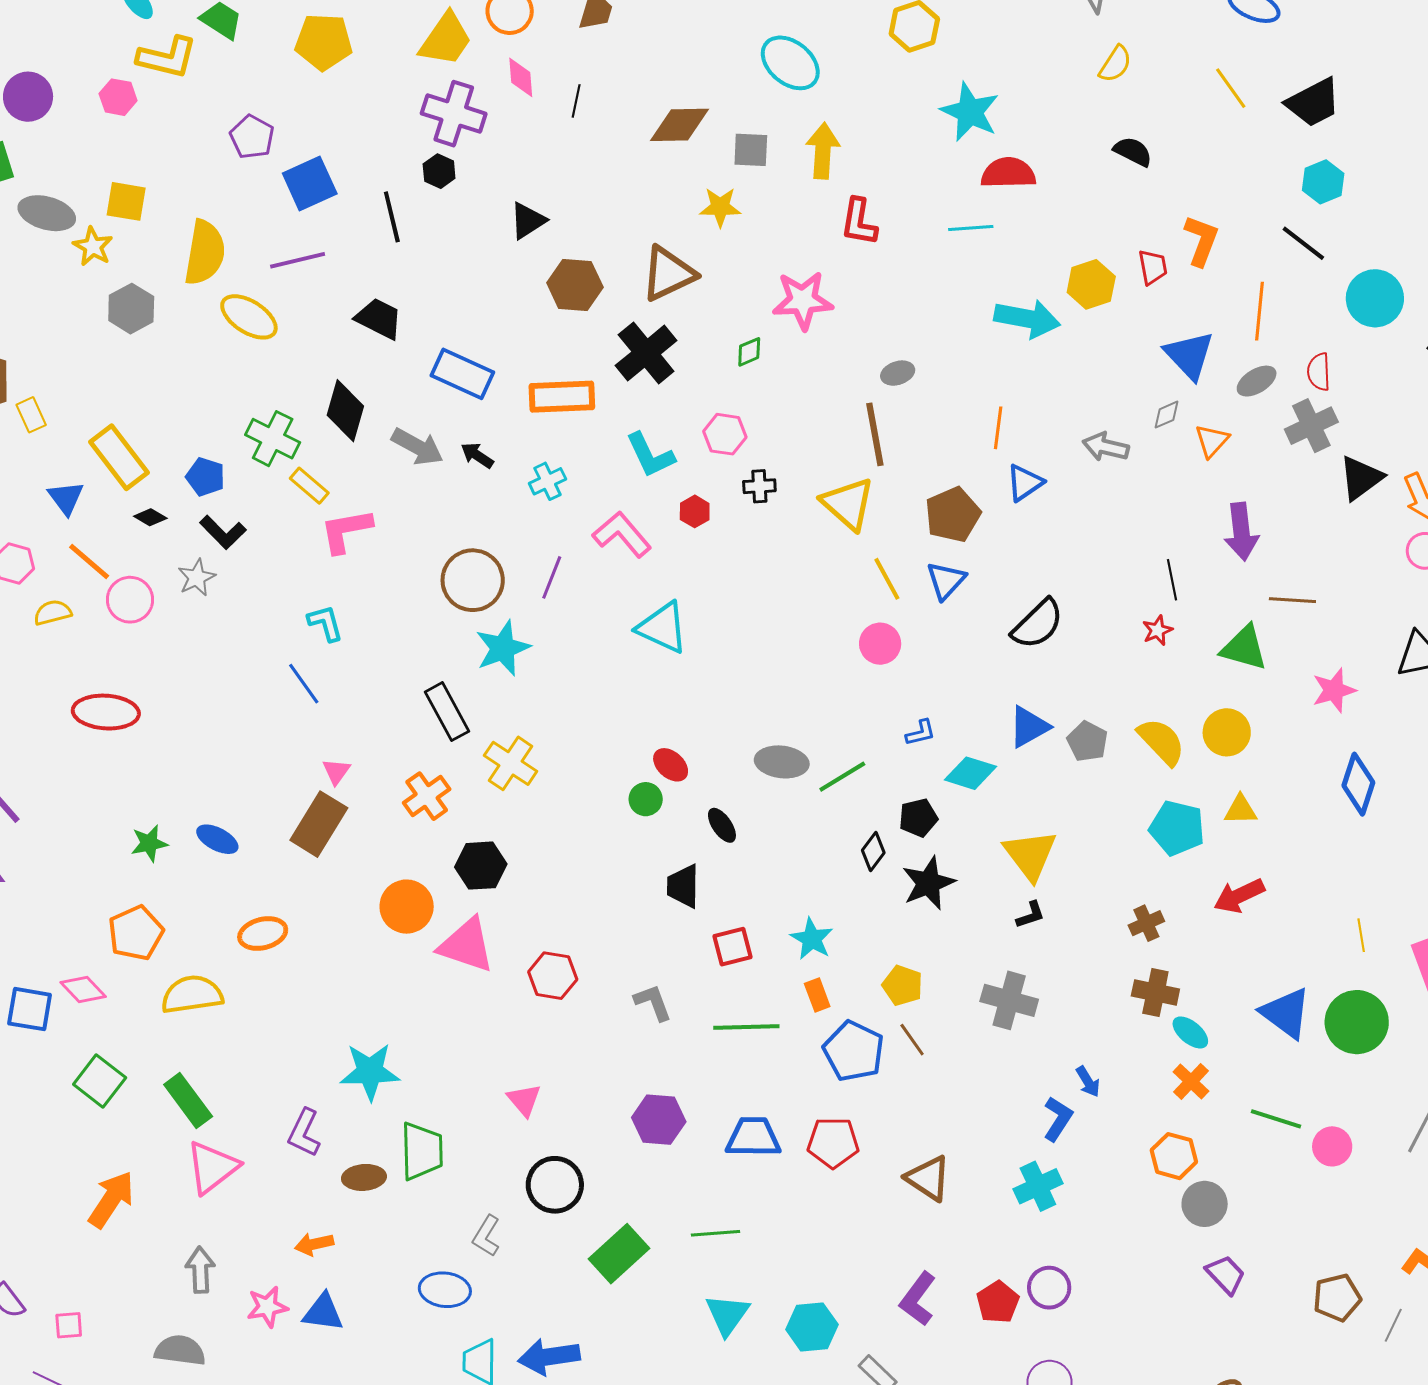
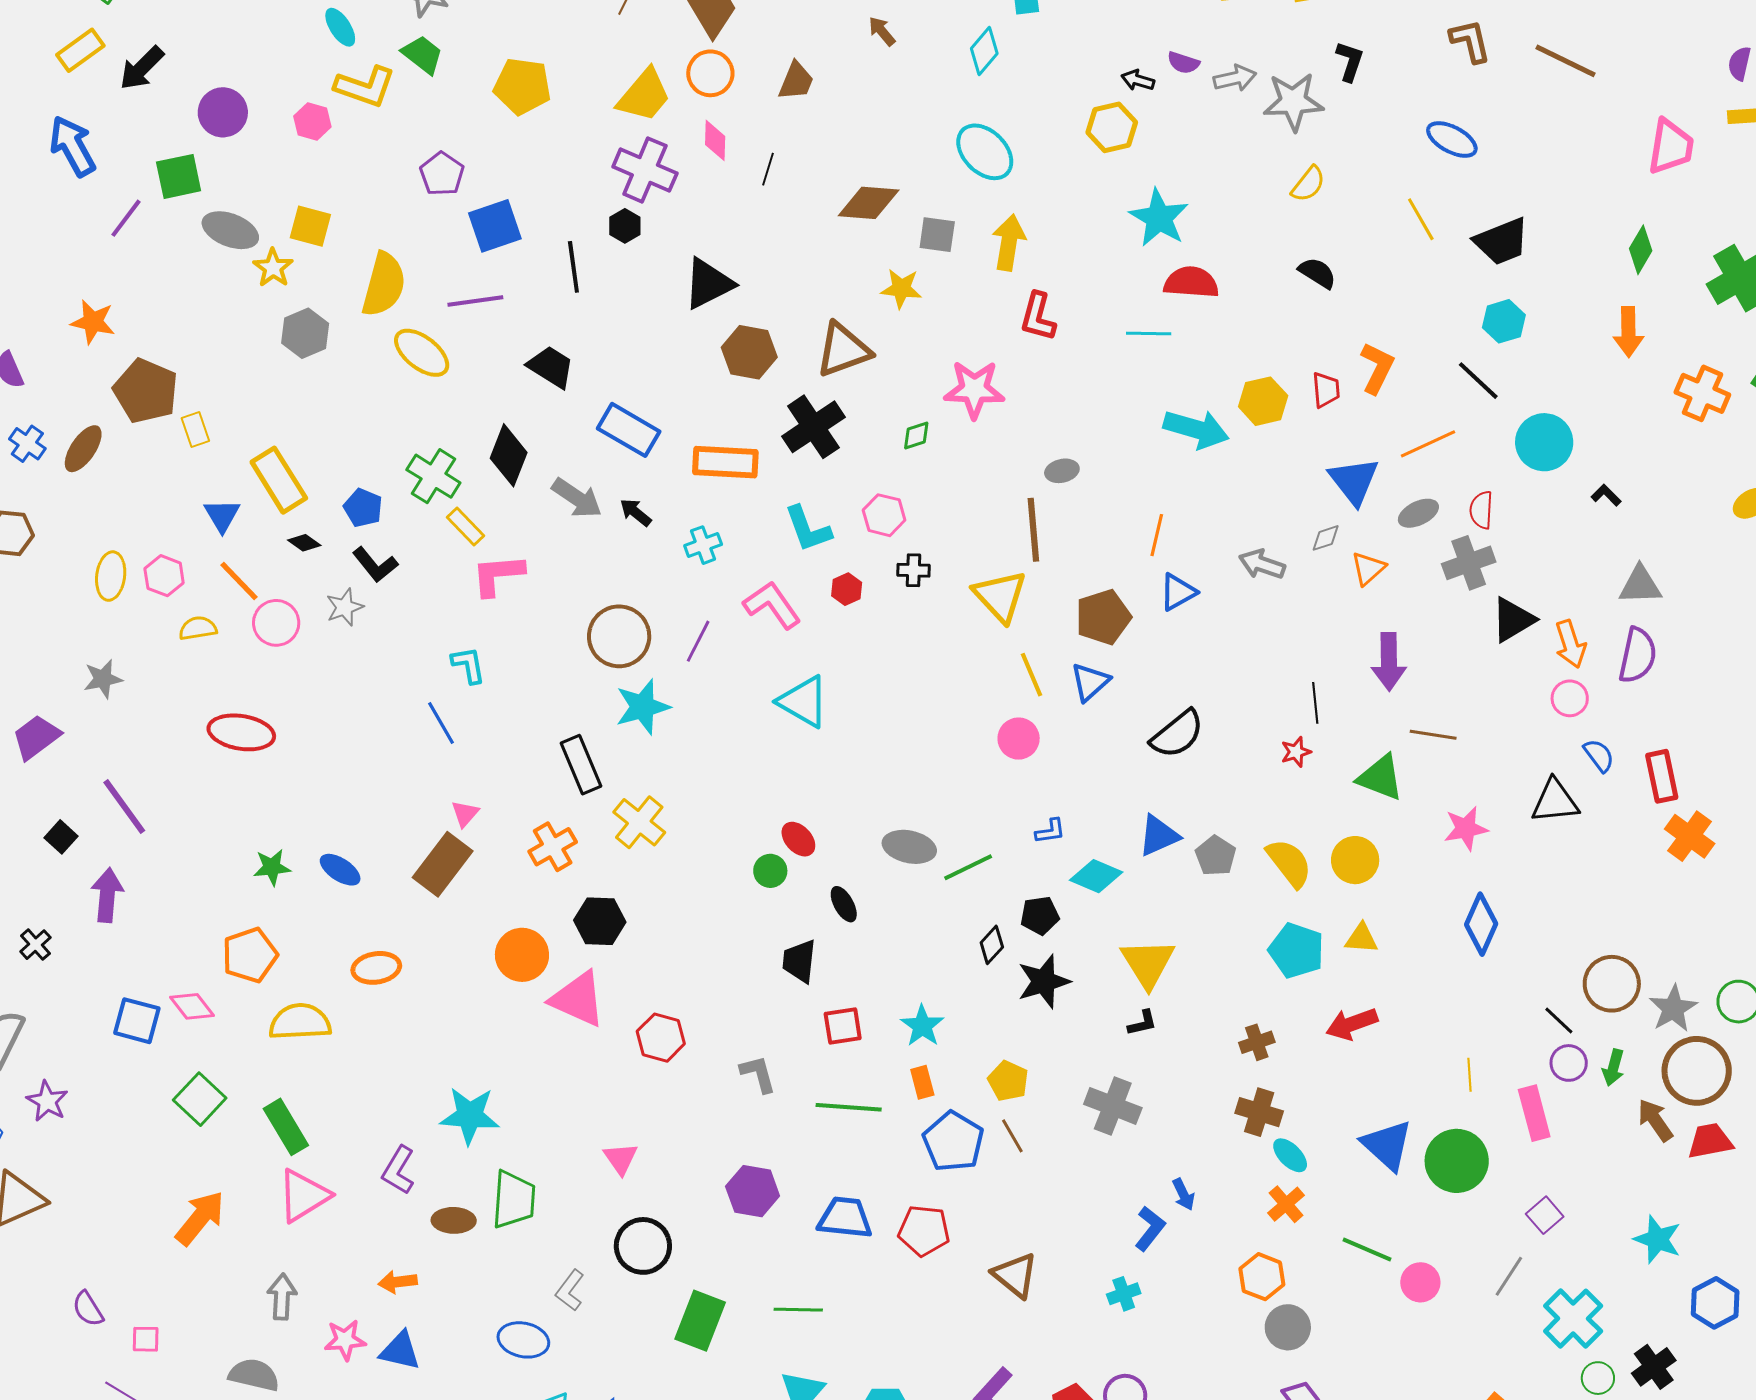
black triangle: (528, 221) -> (708, 284), size x1.4
orange line: (1260, 311) -> (1428, 444), turned 54
cyan cross: (1038, 1186) -> (1124, 1294), size x0.7
green rectangle: (619, 1254) -> (700, 1321), turned -32

